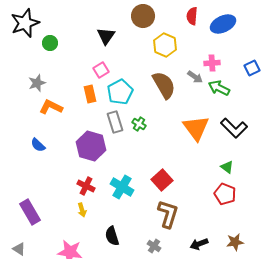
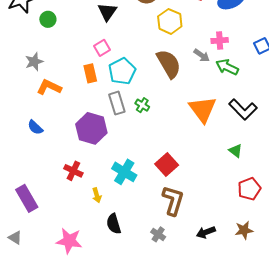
red cross: (86, 186) -> (73, 171), moved
red pentagon: (225, 194) -> (249, 189), moved, turned 30
yellow arrow: (82, 210) -> (97, 195), moved

